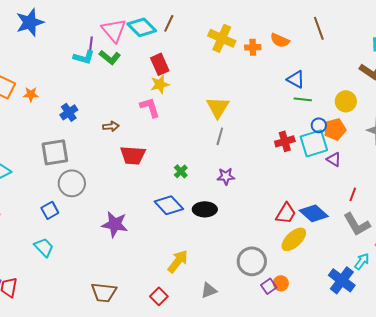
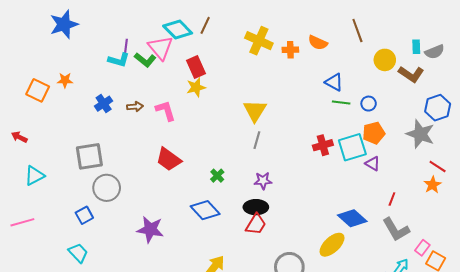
pink triangle: (114, 30) -> (160, 48), moved
orange star: (31, 94) -> (65, 80), moved
yellow circle: (346, 101) -> (385, 60), moved
pink L-shape: (150, 107) -> (165, 111), moved
blue cross: (69, 112) -> (104, 104), moved
blue circle: (319, 125) -> (369, 104), moved
brown arrow: (111, 126) -> (135, 107), moved
red trapezoid: (133, 155) -> (169, 159), turned 32
black ellipse: (205, 209) -> (256, 207), moved
red trapezoid: (286, 213) -> (256, 224), moved

